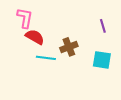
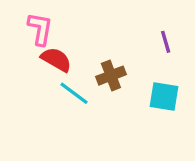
cyan line: (46, 58) -> (74, 93), turned 30

